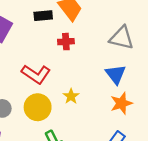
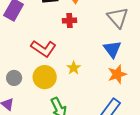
gray triangle: (122, 38) -> (118, 18), turned 35

